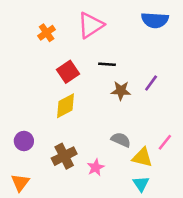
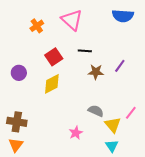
pink triangle: (91, 25) -> (72, 20), turned -45
purple circle: (24, 141) -> (19, 73), moved
brown cross: (64, 156) -> (17, 122), moved, turned 36
yellow triangle: (142, 157) -> (113, 125), turned 36

